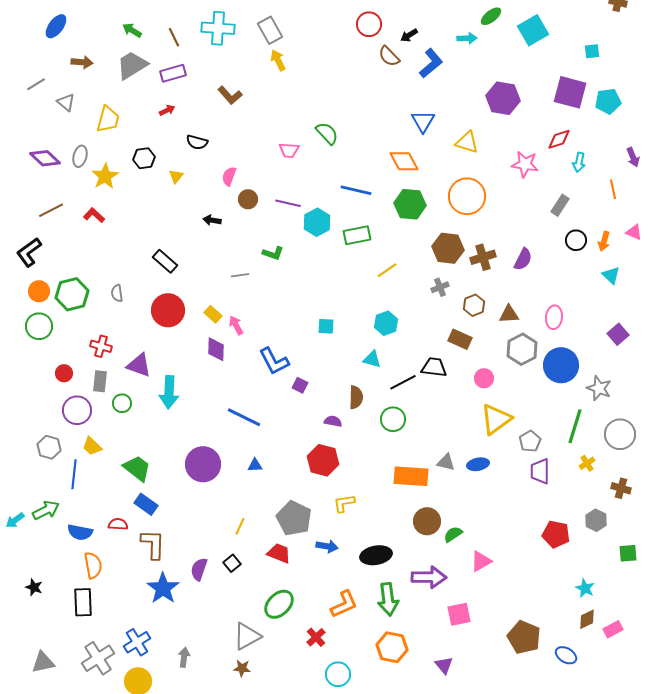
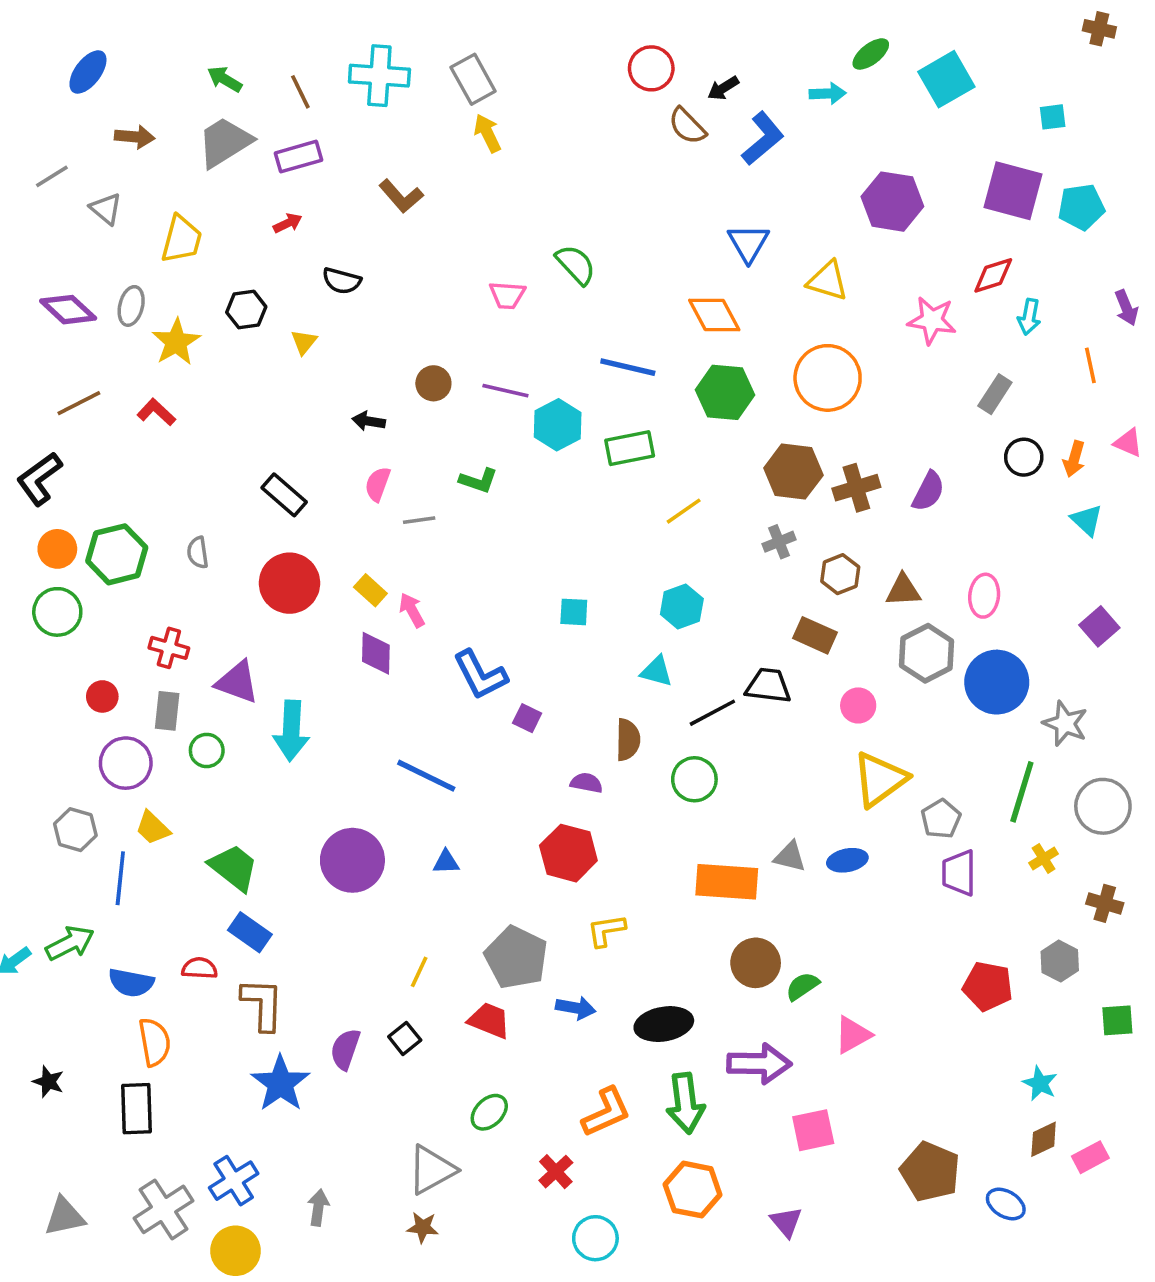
pink semicircle: (229, 176) -> (378, 484), moved
green ellipse: (279, 604) -> (489, 1112), size x0.7

